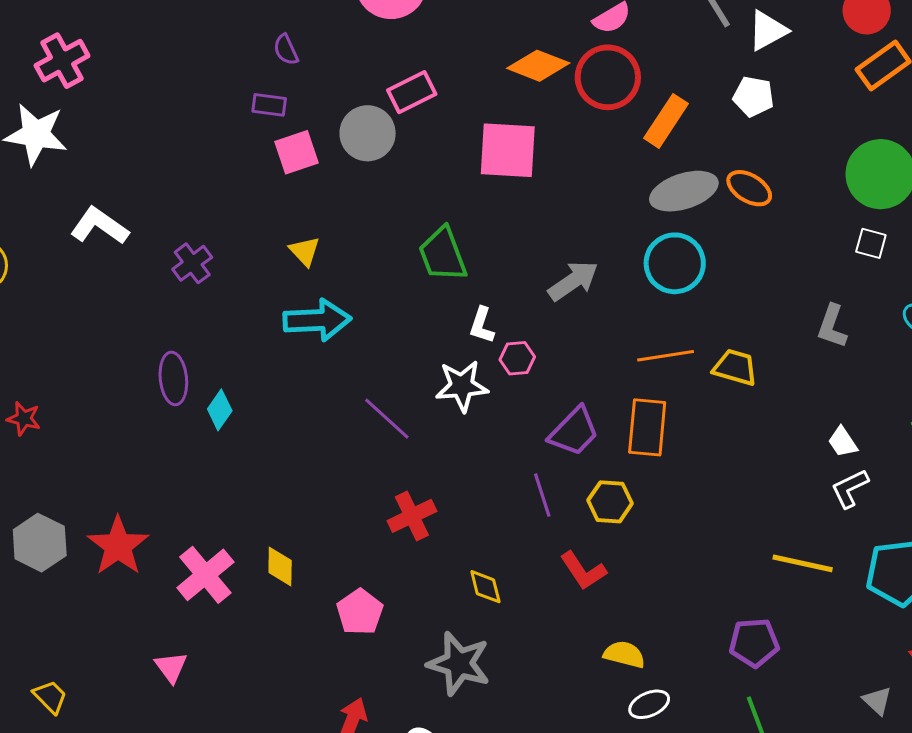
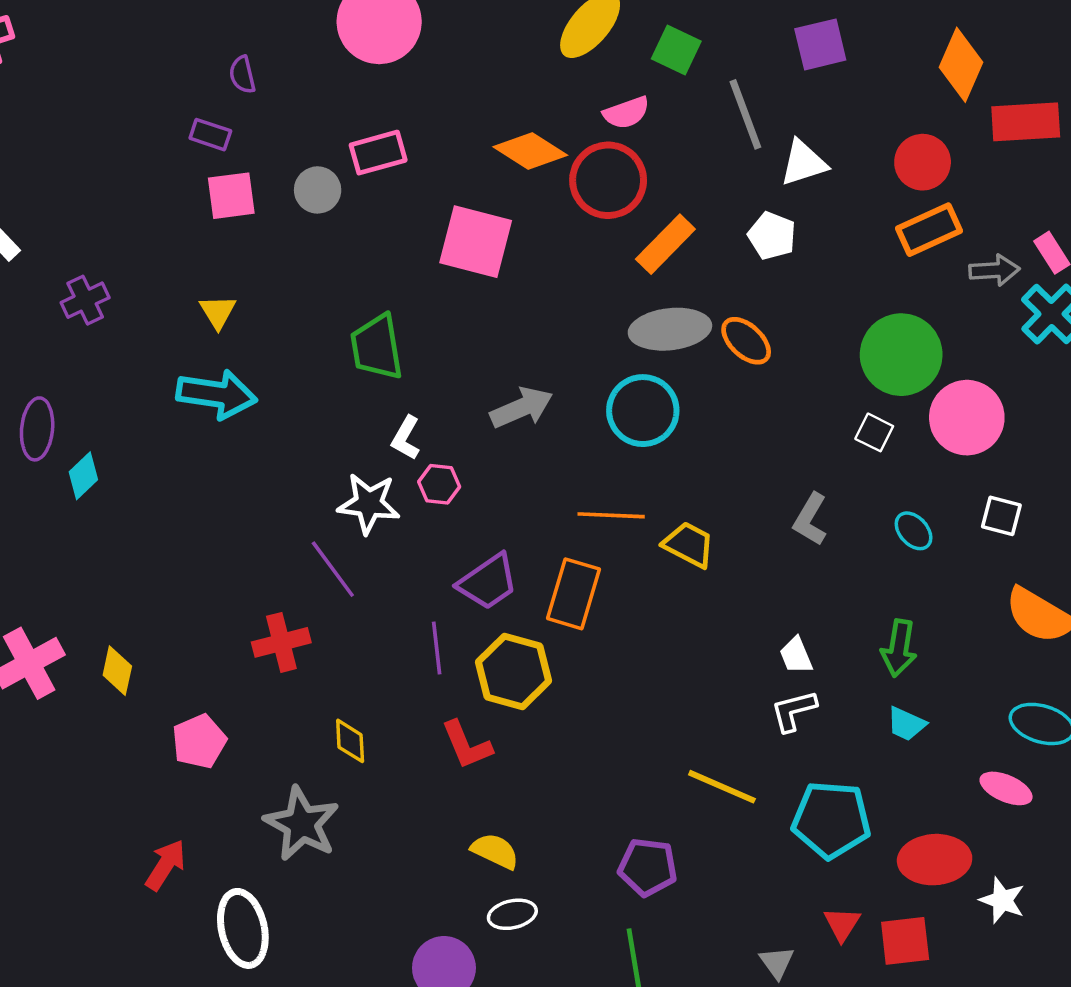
gray circle: (368, 133) -> (318, 190), size x0.7
purple line: (387, 419) -> (333, 569), moved
yellow hexagon: (610, 502) -> (514, 671), size x1.4

